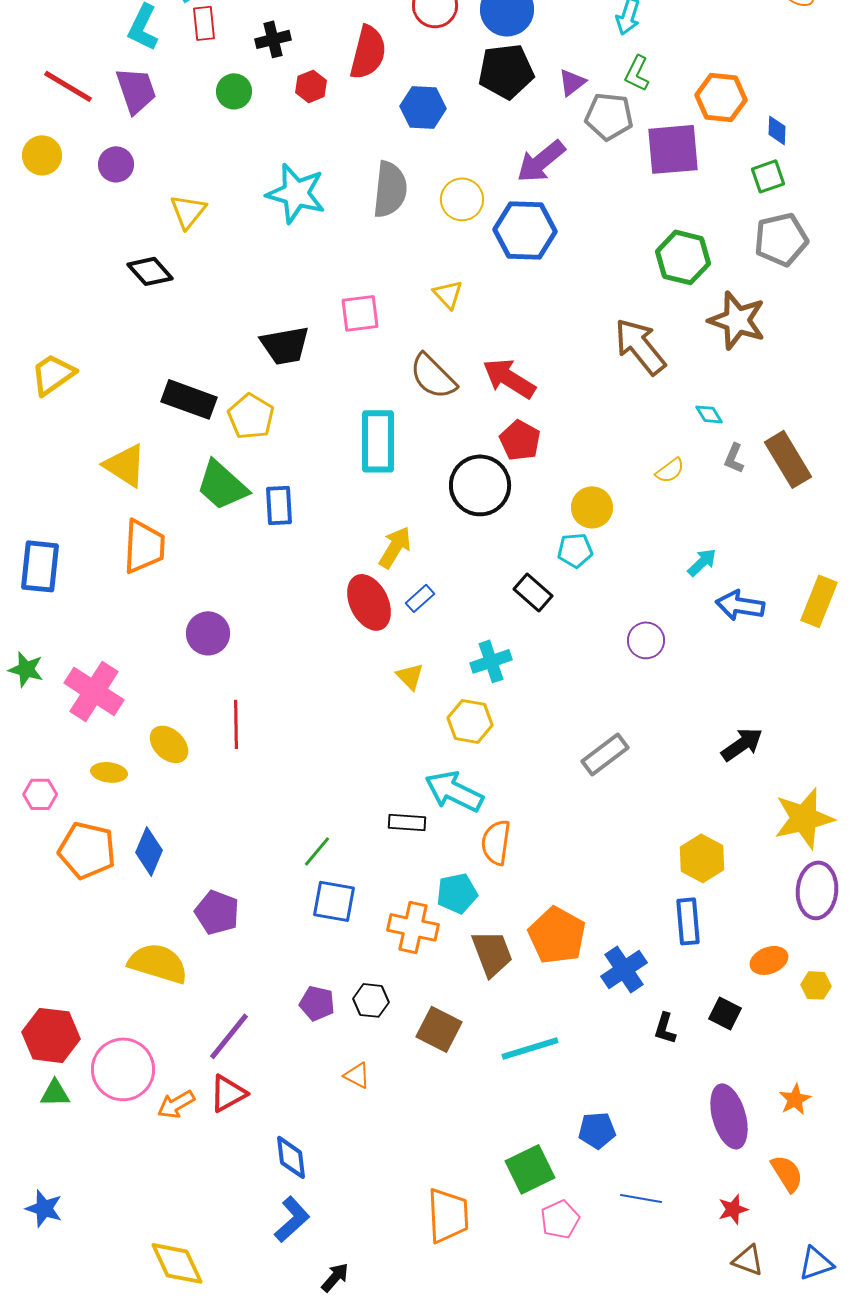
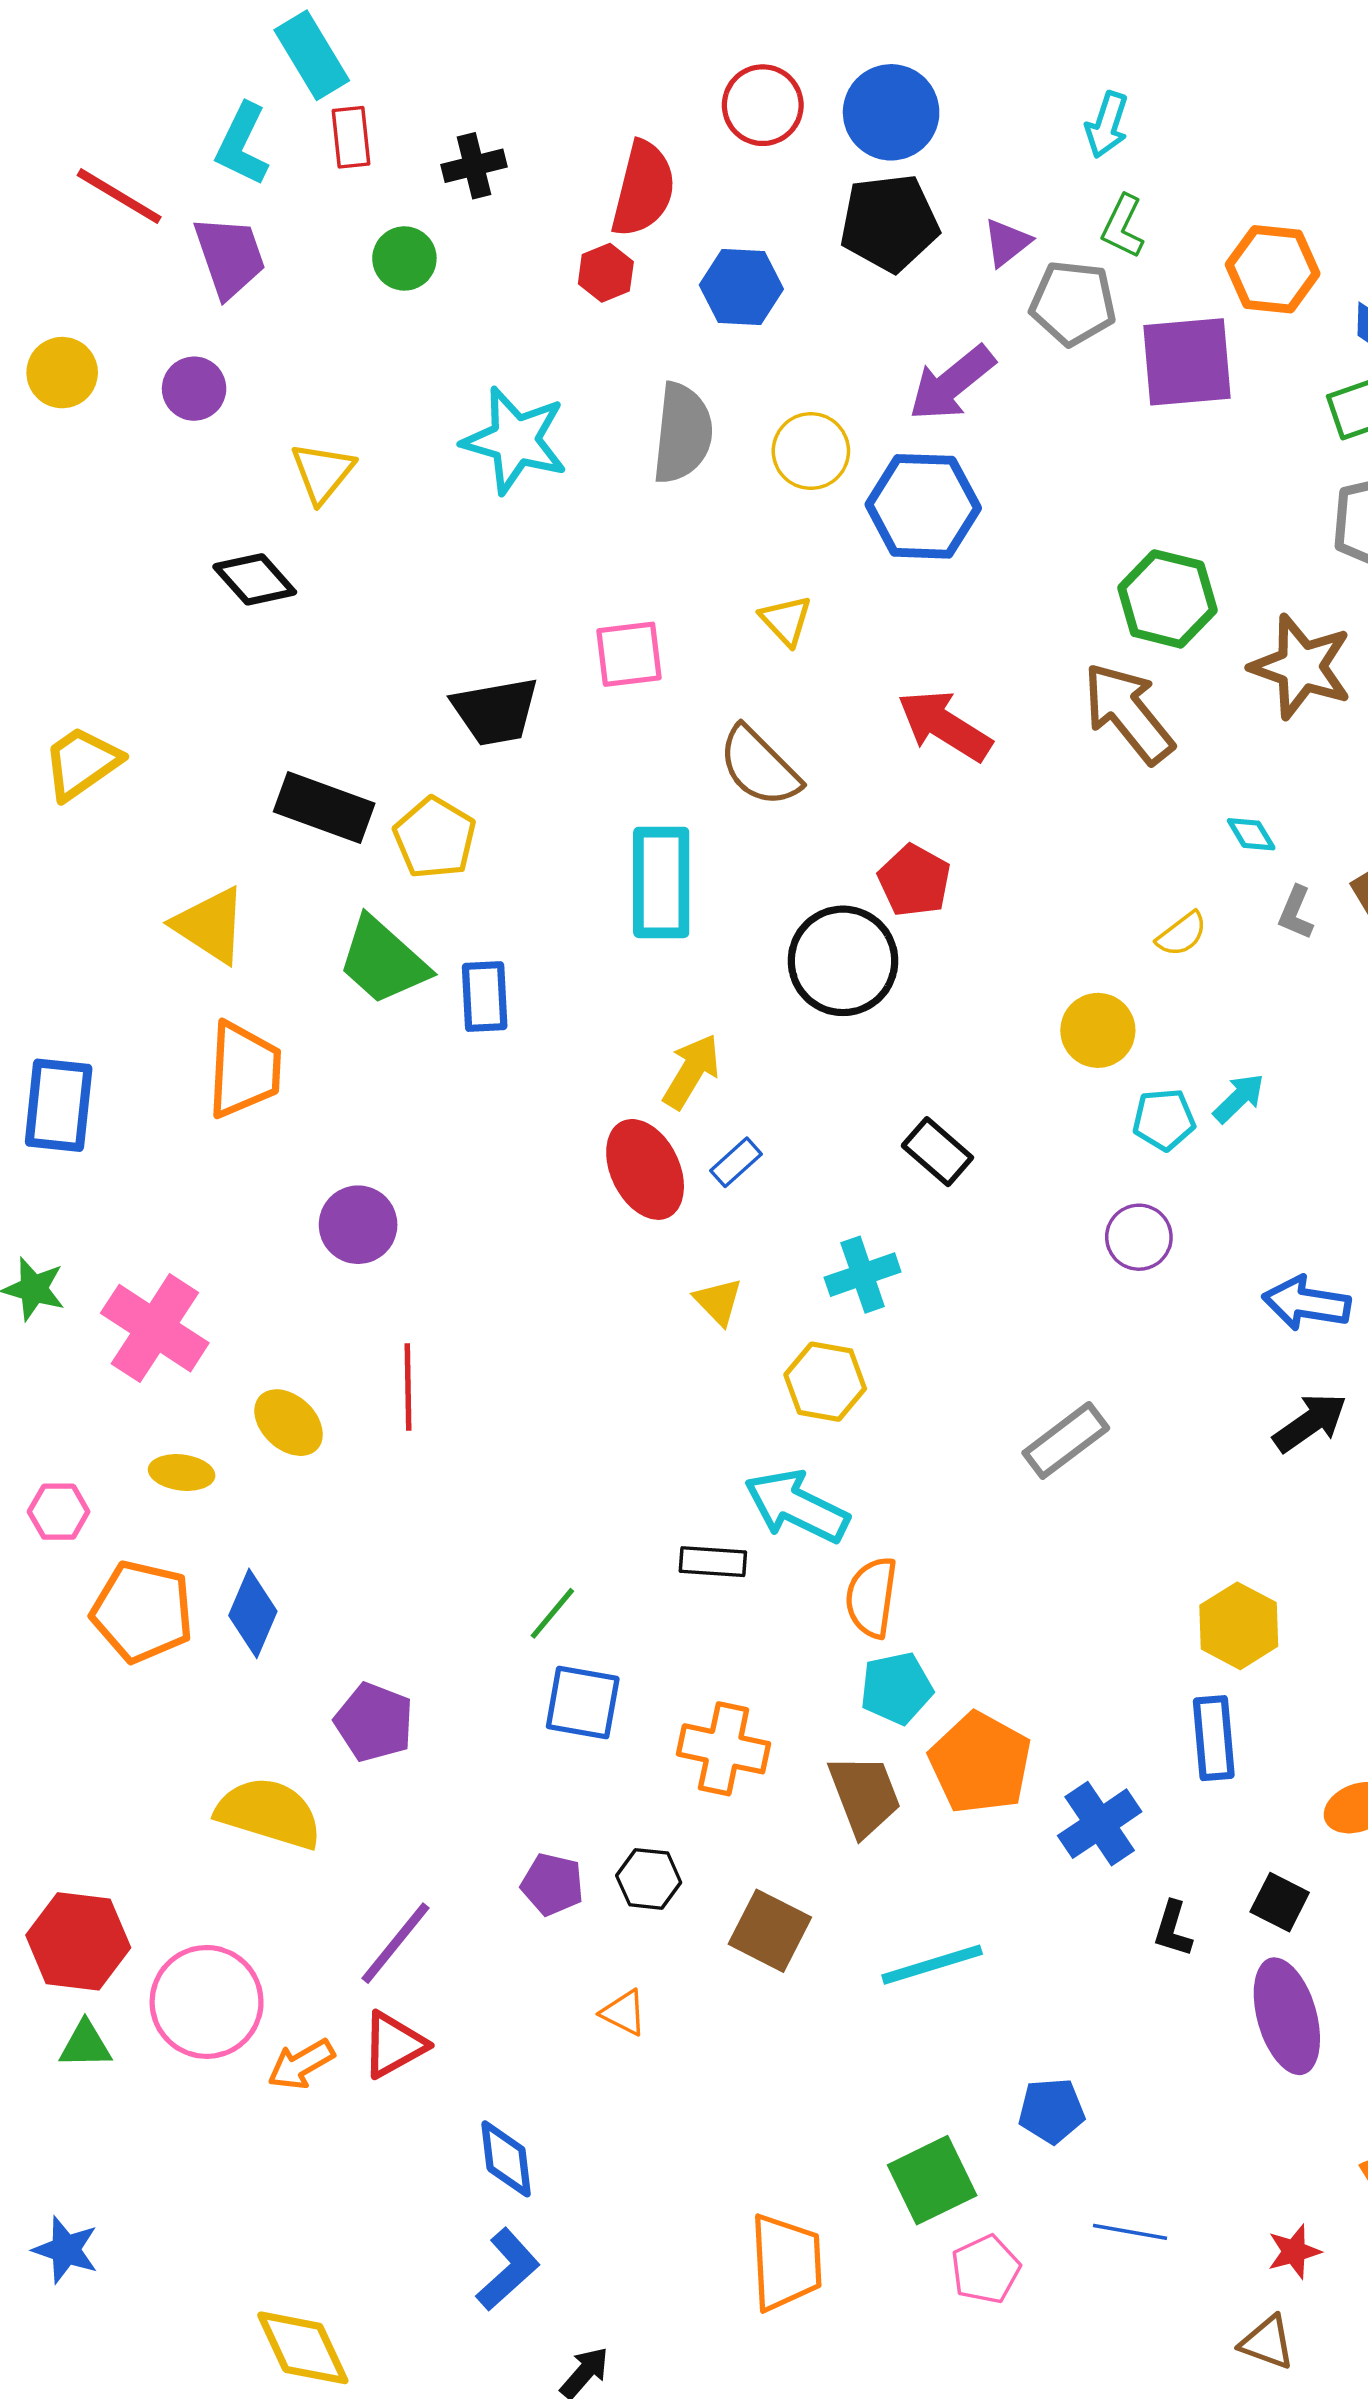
red line: (68, 86) -> (119, 196), moved
red hexagon: (311, 86) -> (606, 273), moved
green hexagon: (683, 257) -> (1167, 599), moved
red arrow: (509, 378) -> (945, 726), moved
yellow circle: (592, 507) -> (1098, 1030), moved
cyan pentagon: (575, 550) -> (1164, 1120), moved
blue arrow: (740, 605) -> (1306, 1303), moved
cyan pentagon: (457, 893) -> (896, 1688), moved
purple ellipse: (729, 1116) -> (1287, 2016), moved
brown triangle: (748, 1260) -> (1267, 2342), moved

